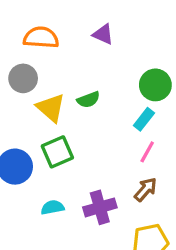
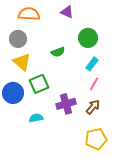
green circle: (155, 85) -> (88, 38), moved
yellow triangle: (51, 108) -> (22, 62), moved
purple cross: (100, 207) -> (66, 104), moved

